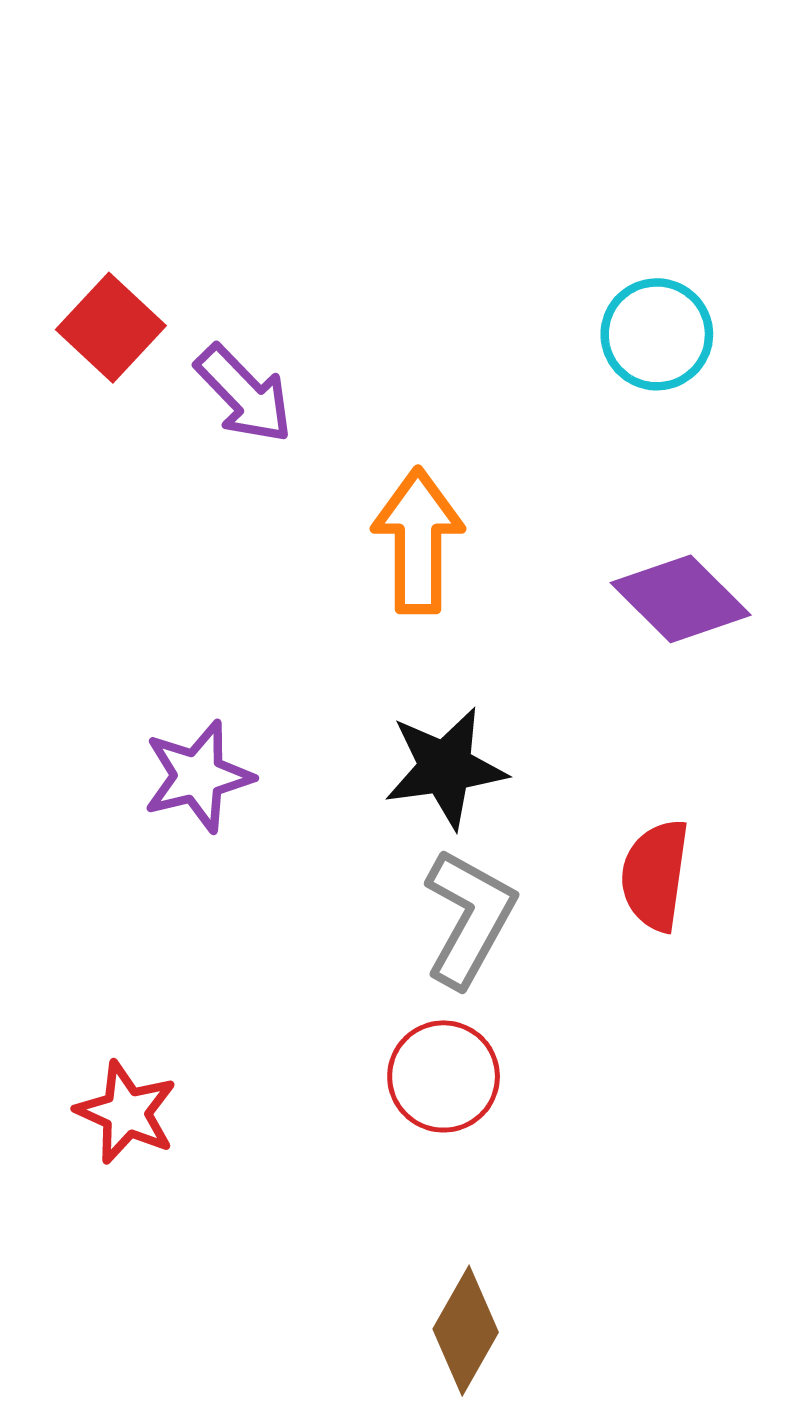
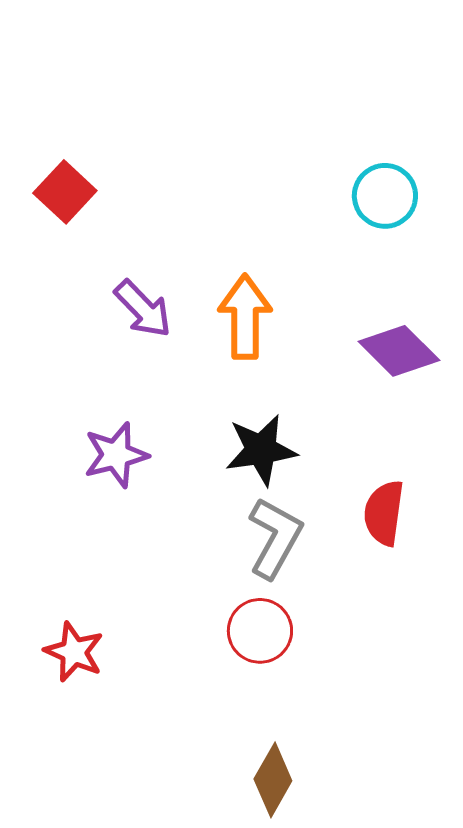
purple arrow: (244, 394) -> (143, 309), moved

